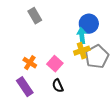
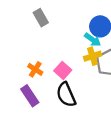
cyan arrow: (82, 36) -> (92, 40), turned 133
black semicircle: (58, 86) -> (66, 95), size x1.6

